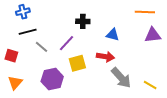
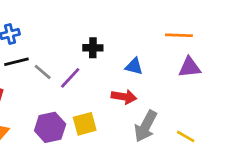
gray line: (42, 47) -> (43, 72), moved
yellow square: (77, 63) -> (85, 124), moved
gray arrow: (121, 78) -> (146, 126), turned 70

